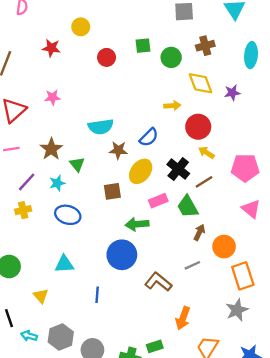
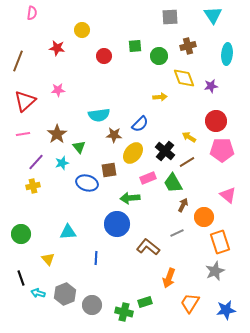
red circle: (198, 127) -> (216, 121), moved
pink triangle: (251, 209) -> (228, 195), moved
blue ellipse: (68, 215) -> (87, 183), moved

